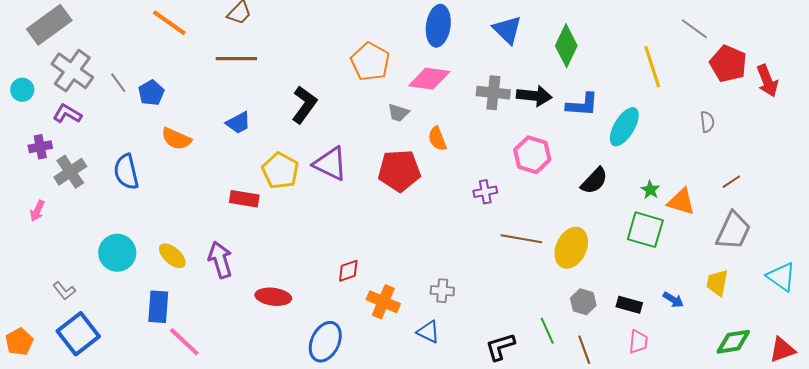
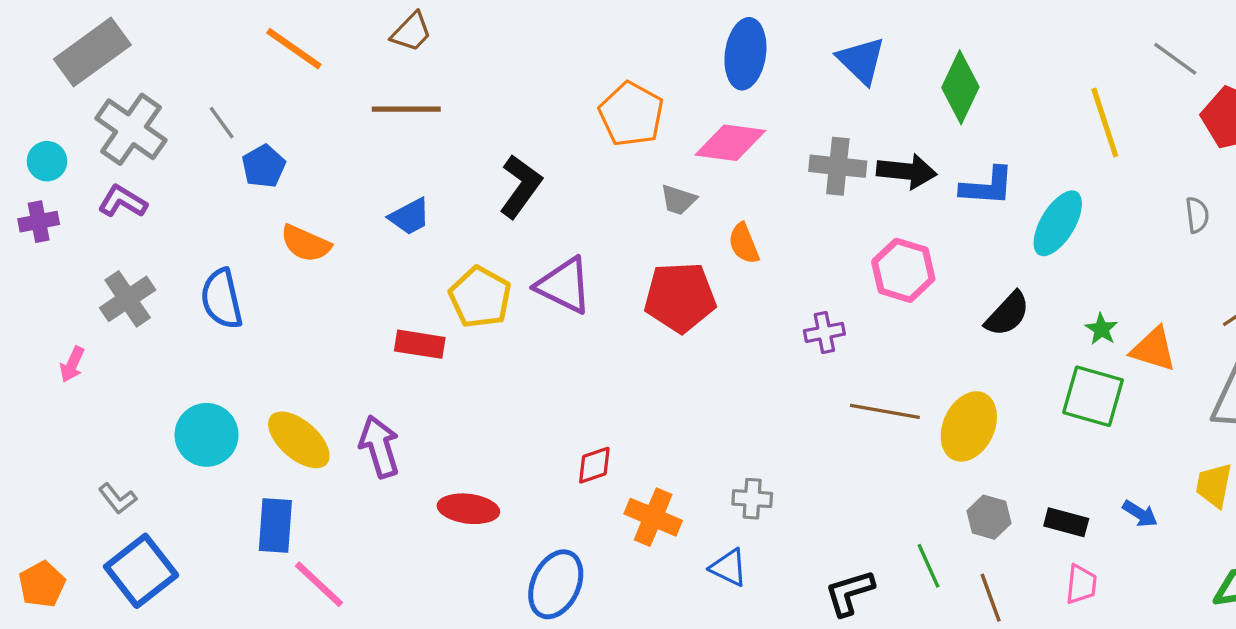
gray line: (118, 83) -> (222, 123), moved
purple cross: (40, 147) -> (39, 222), moved
yellow ellipse: (172, 256) -> (299, 440), size x1.4

